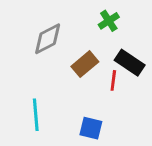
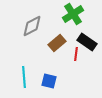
green cross: (109, 21) -> (73, 14), size x1.5
blue square: (91, 128) -> (49, 81), moved

